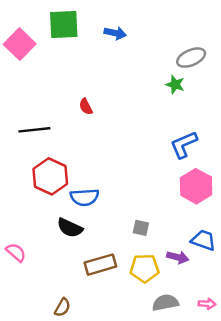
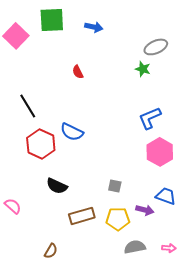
red semicircle: (86, 107) -> (78, 72), moved
black line: (34, 130) -> (28, 106), turned 65
blue semicircle: (85, 197) -> (72, 132), moved, turned 30

